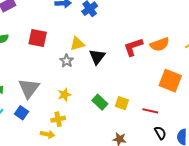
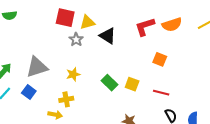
red square: (38, 38) -> (65, 18), moved
black triangle: (97, 57) -> (108, 36), turned -36
orange square: (170, 81) -> (160, 59), moved, size x0.6
gray triangle: (29, 88) -> (37, 67), turned 35

